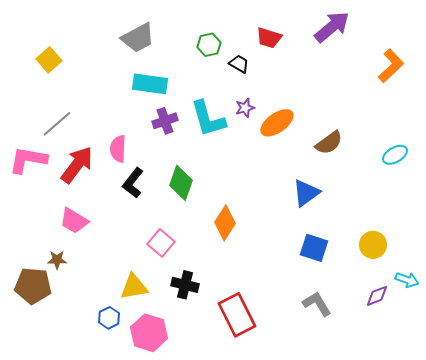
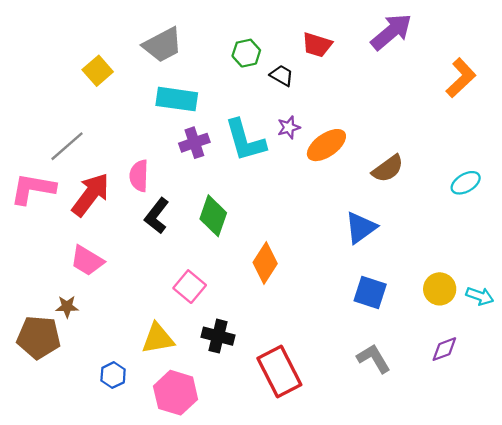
yellow square: (49, 60) -> (98, 71), moved
cyan arrow: (407, 280) -> (480, 296), moved
blue hexagon: (109, 318) -> (113, 375), moved

